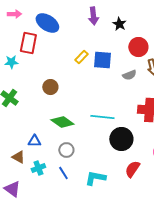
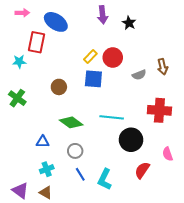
red circle: (138, 47) -> (113, 57), moved
blue square: (102, 60) -> (93, 79), moved
brown triangle: (18, 157) -> (46, 193), moved
blue line: (63, 173) -> (80, 174), moved
cyan L-shape: (95, 178) -> (105, 179), turned -75

